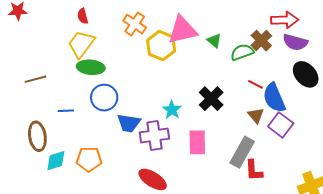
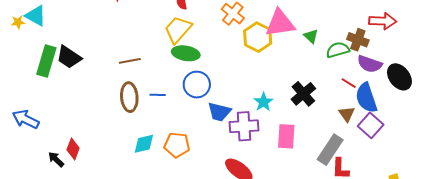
brown cross: (261, 41) -> (358, 40), turned -30
purple semicircle: (295, 42) -> (370, 64), moved
brown ellipse: (37, 136) -> (129, 97), moved

